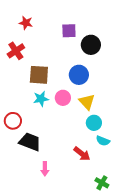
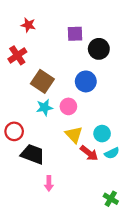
brown square: (39, 75) -> (42, 81), turned 30
yellow triangle: (87, 102) -> (74, 135), moved
cyan semicircle: (103, 141) -> (112, 153), turned -48
red arrow: (82, 154) -> (89, 153), moved

